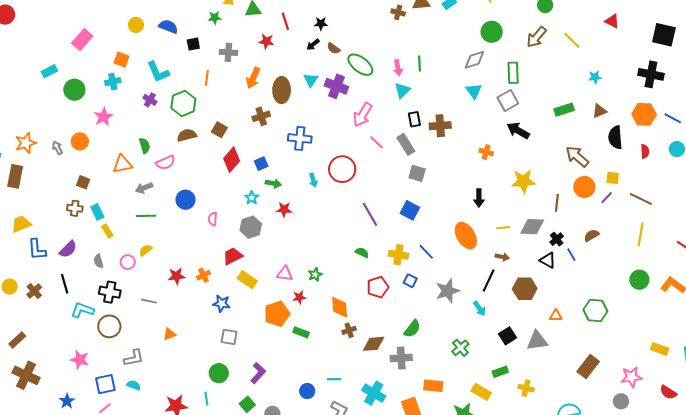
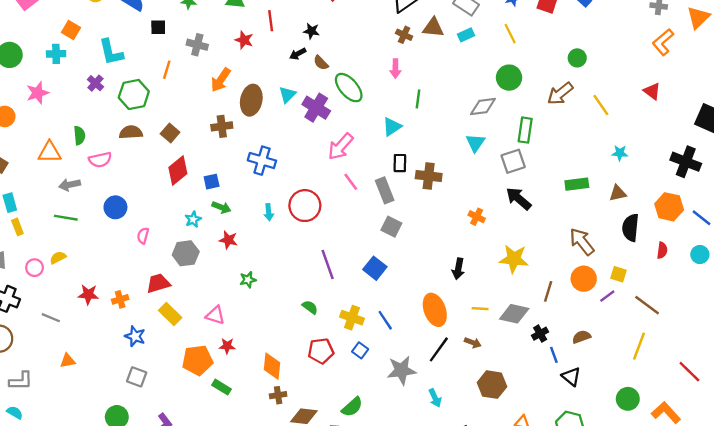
pink arrow: (398, 68) -> (395, 69), moved
black triangle: (548, 260) -> (571, 377), moved
green star: (315, 275) -> (248, 280), moved
black line: (489, 280) -> (439, 349), moved

